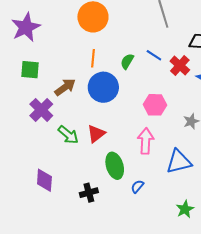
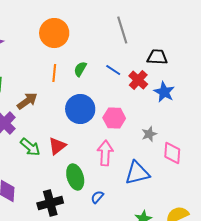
green semicircle: (127, 61) -> (80, 69), moved
blue circle: (103, 87) -> (80, 109), moved
black cross: (89, 193) -> (50, 203), size x1.4

